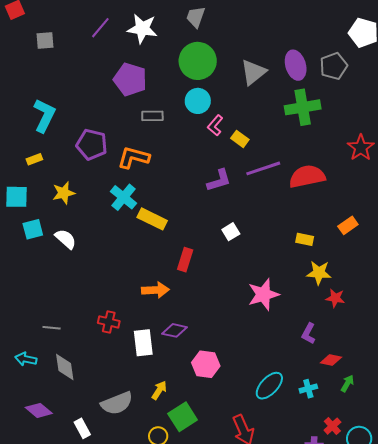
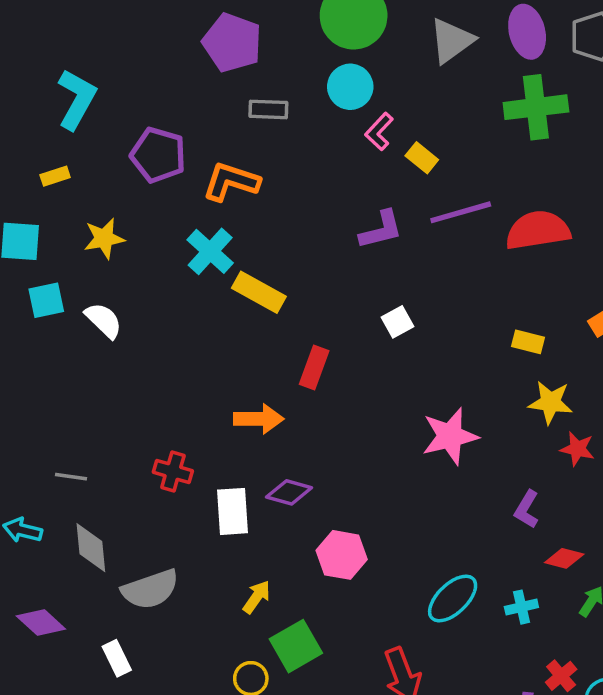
gray semicircle: (117, 403) -> (150, 589), moved

